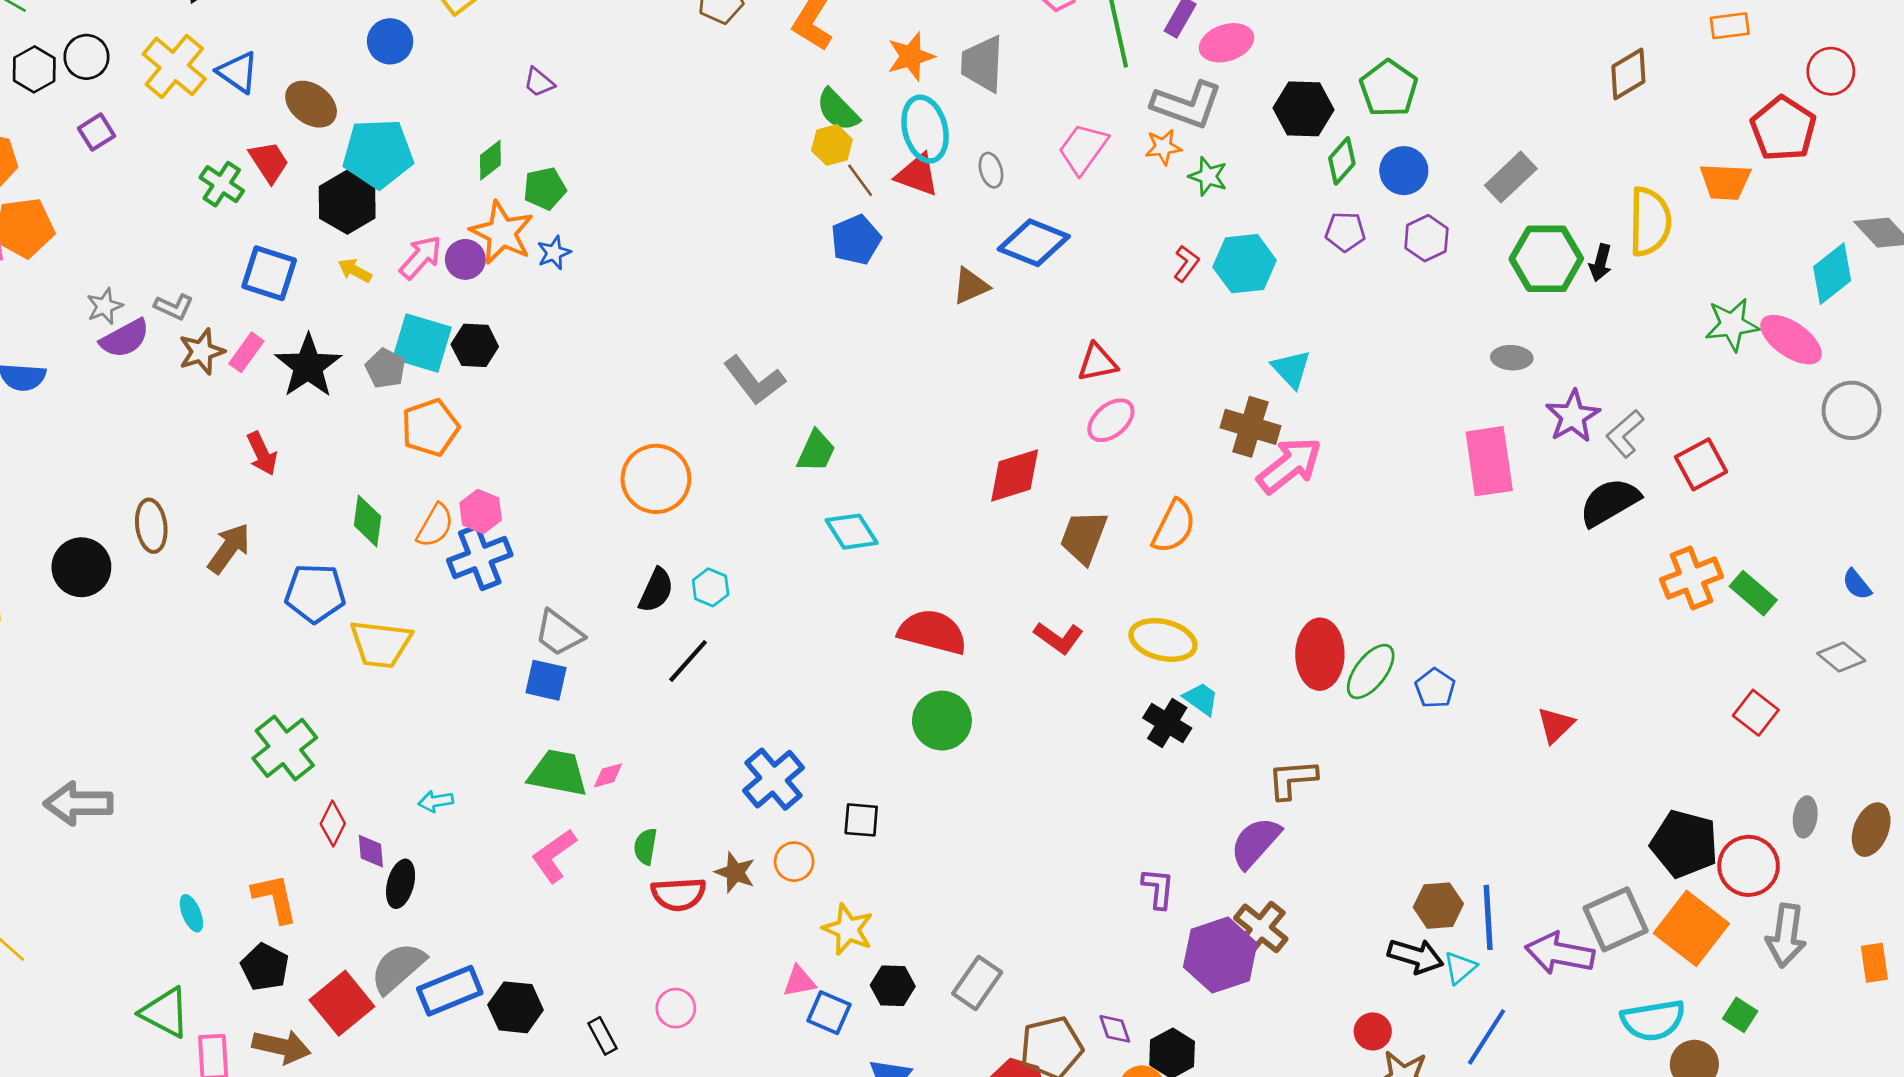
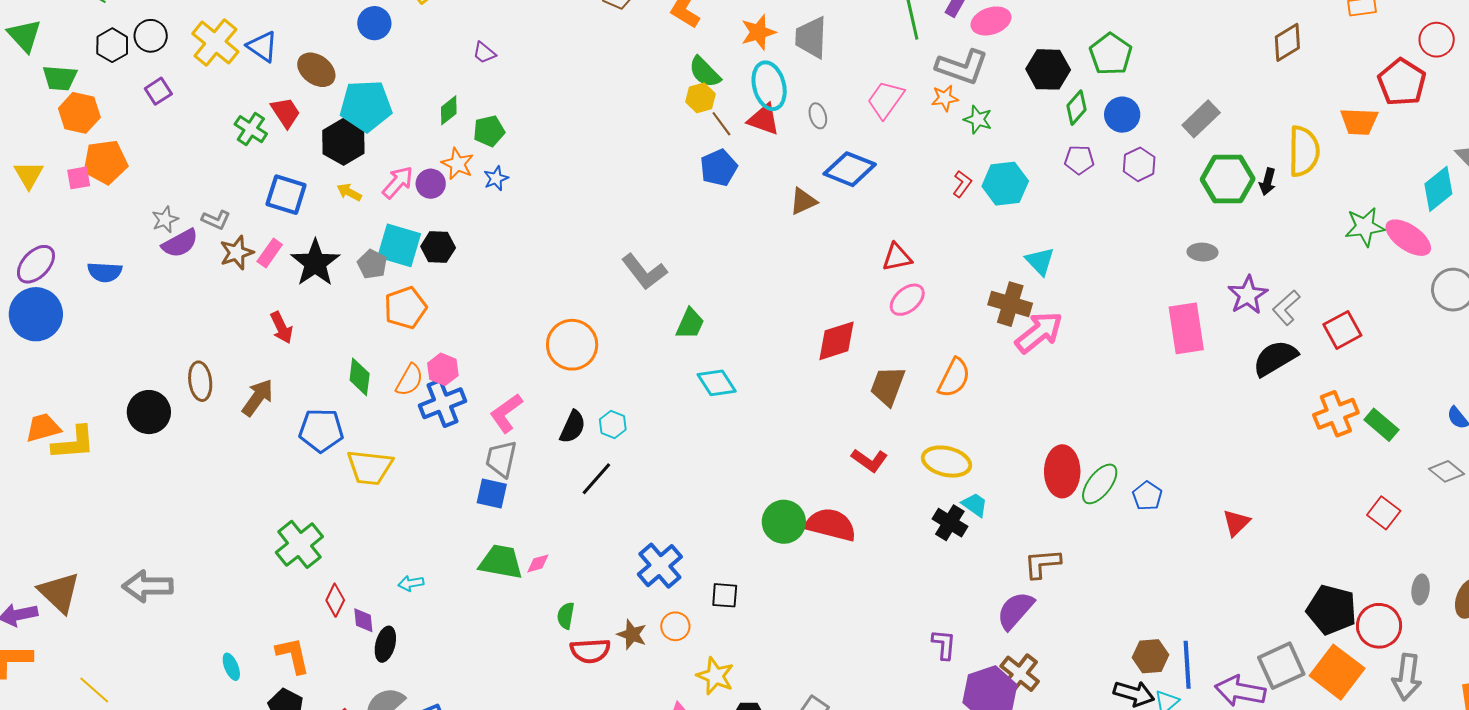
orange star: (502, 233) -> (458, 164), size x0.7
red semicircle: (933, 632) -> (831, 525), moved
gray trapezoid: (559, 633) -> (501, 459), turned 66
pink L-shape: (554, 856) -> (506, 413), moved

